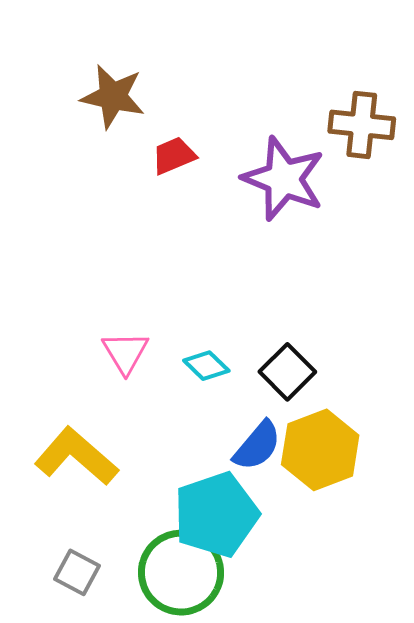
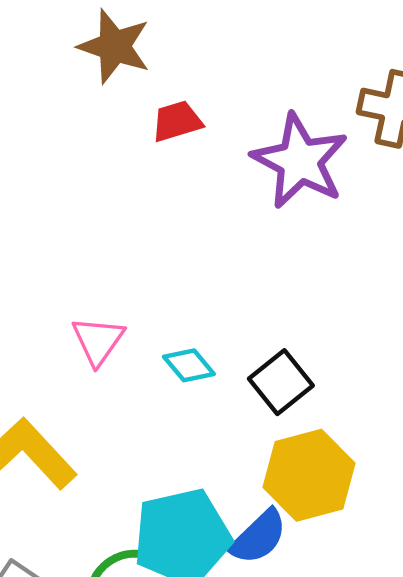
blue semicircle: (257, 446) -> (259, 537), moved

